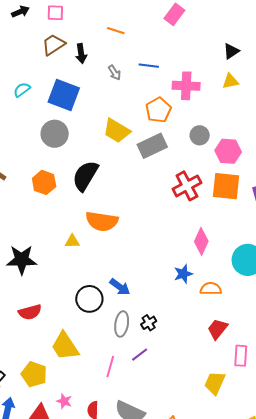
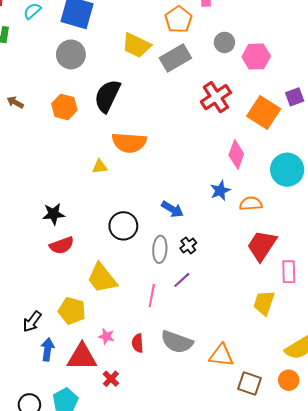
orange square: (226, 186) -> (264, 112), moved, turned 32
black star: (22, 260) -> (54, 214), moved, size x0.7
blue arrow: (120, 287) -> (172, 209), moved
red trapezoid: (218, 329) -> (262, 246), size x1.4

